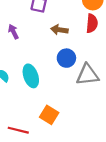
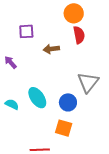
blue circle: (66, 58) -> (68, 102), moved
gray triangle: (87, 75) -> (88, 82), turned -30

